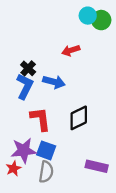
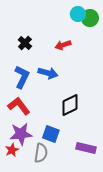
black cross: (28, 68) -> (25, 43), moved
red L-shape: (40, 119) -> (19, 106), moved, turned -30
blue square: (46, 150) -> (51, 134), moved

